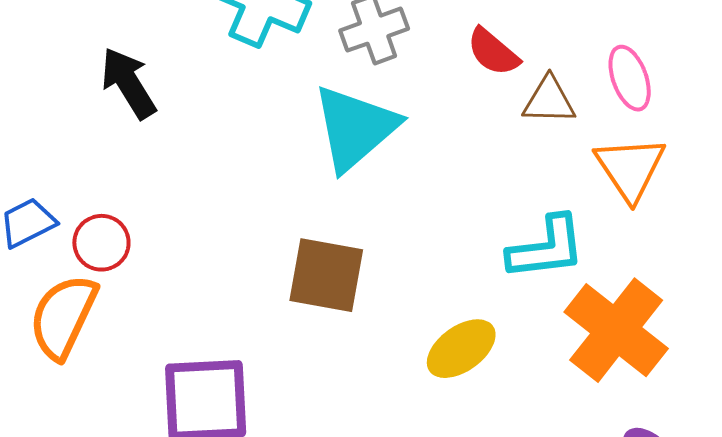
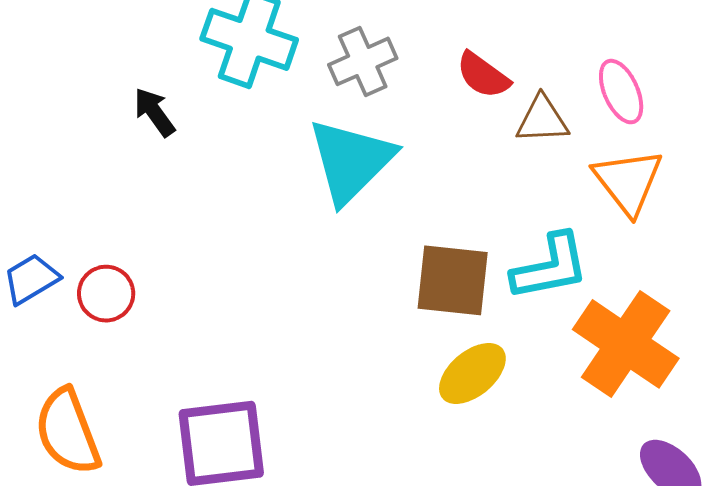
black arrow: (128, 83) -> (154, 112), moved, size x0.7
brown square: (326, 275) -> (453, 280), moved
orange semicircle: (63, 317) -> (68, 432), moved, turned -42

